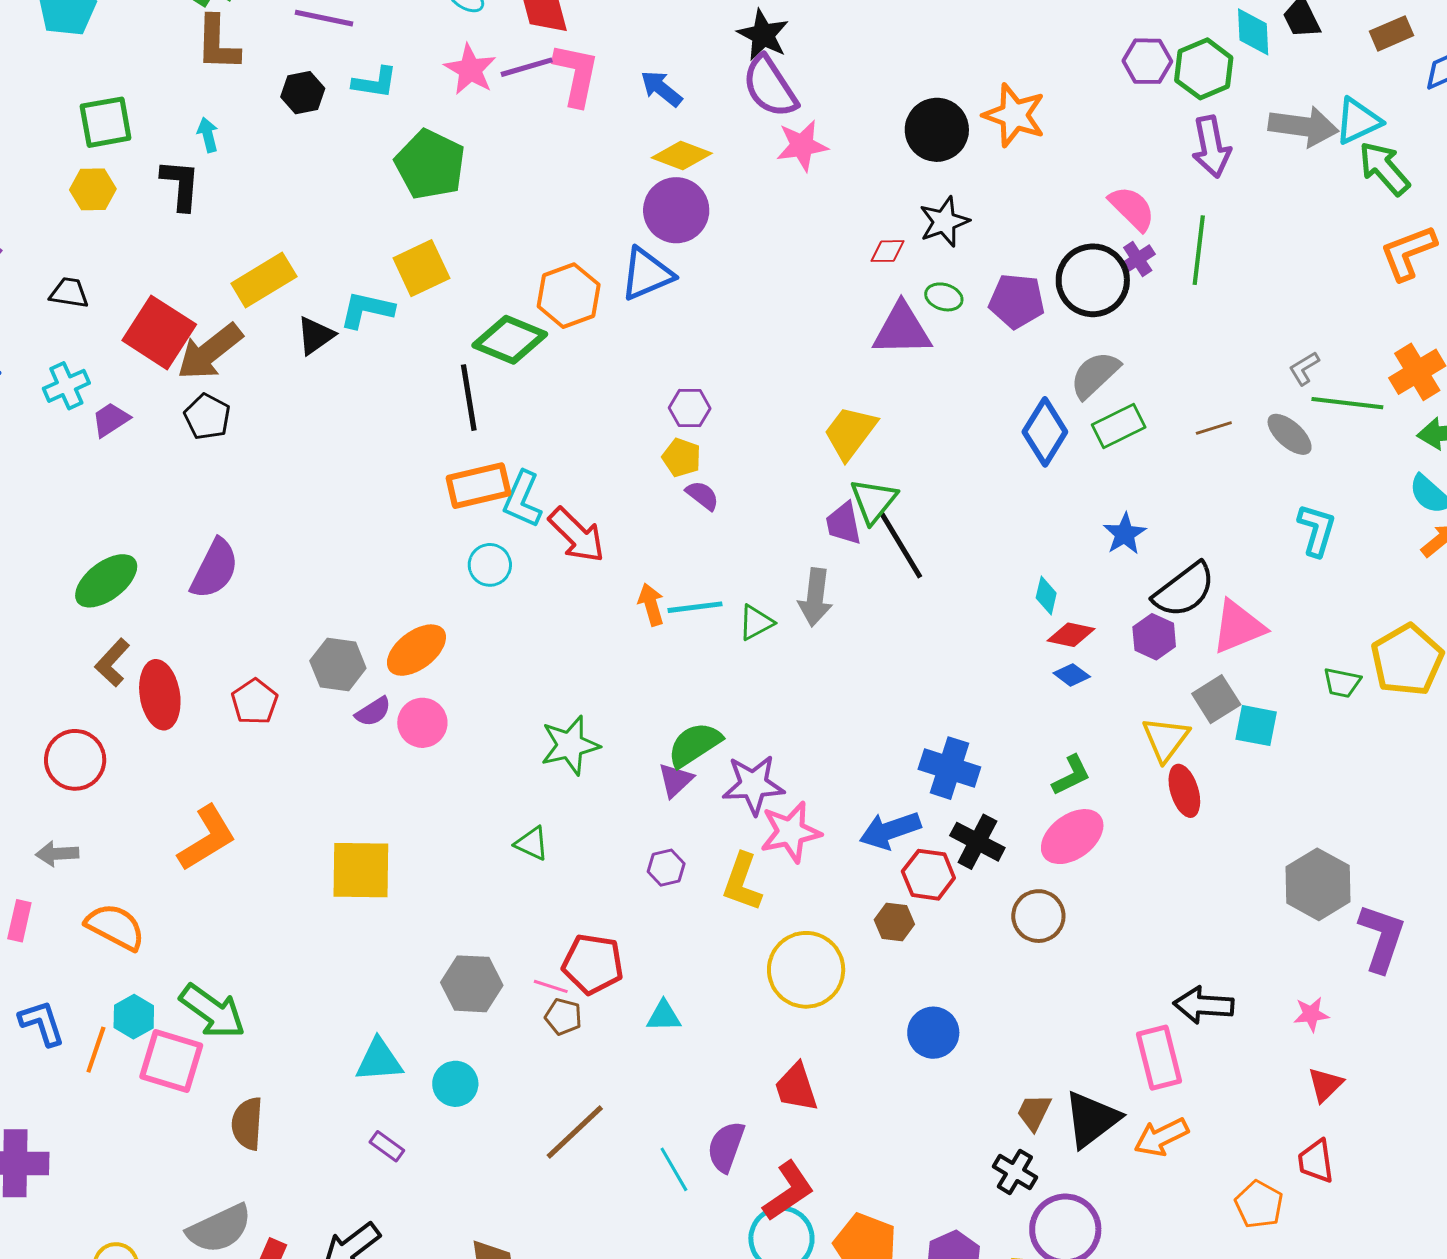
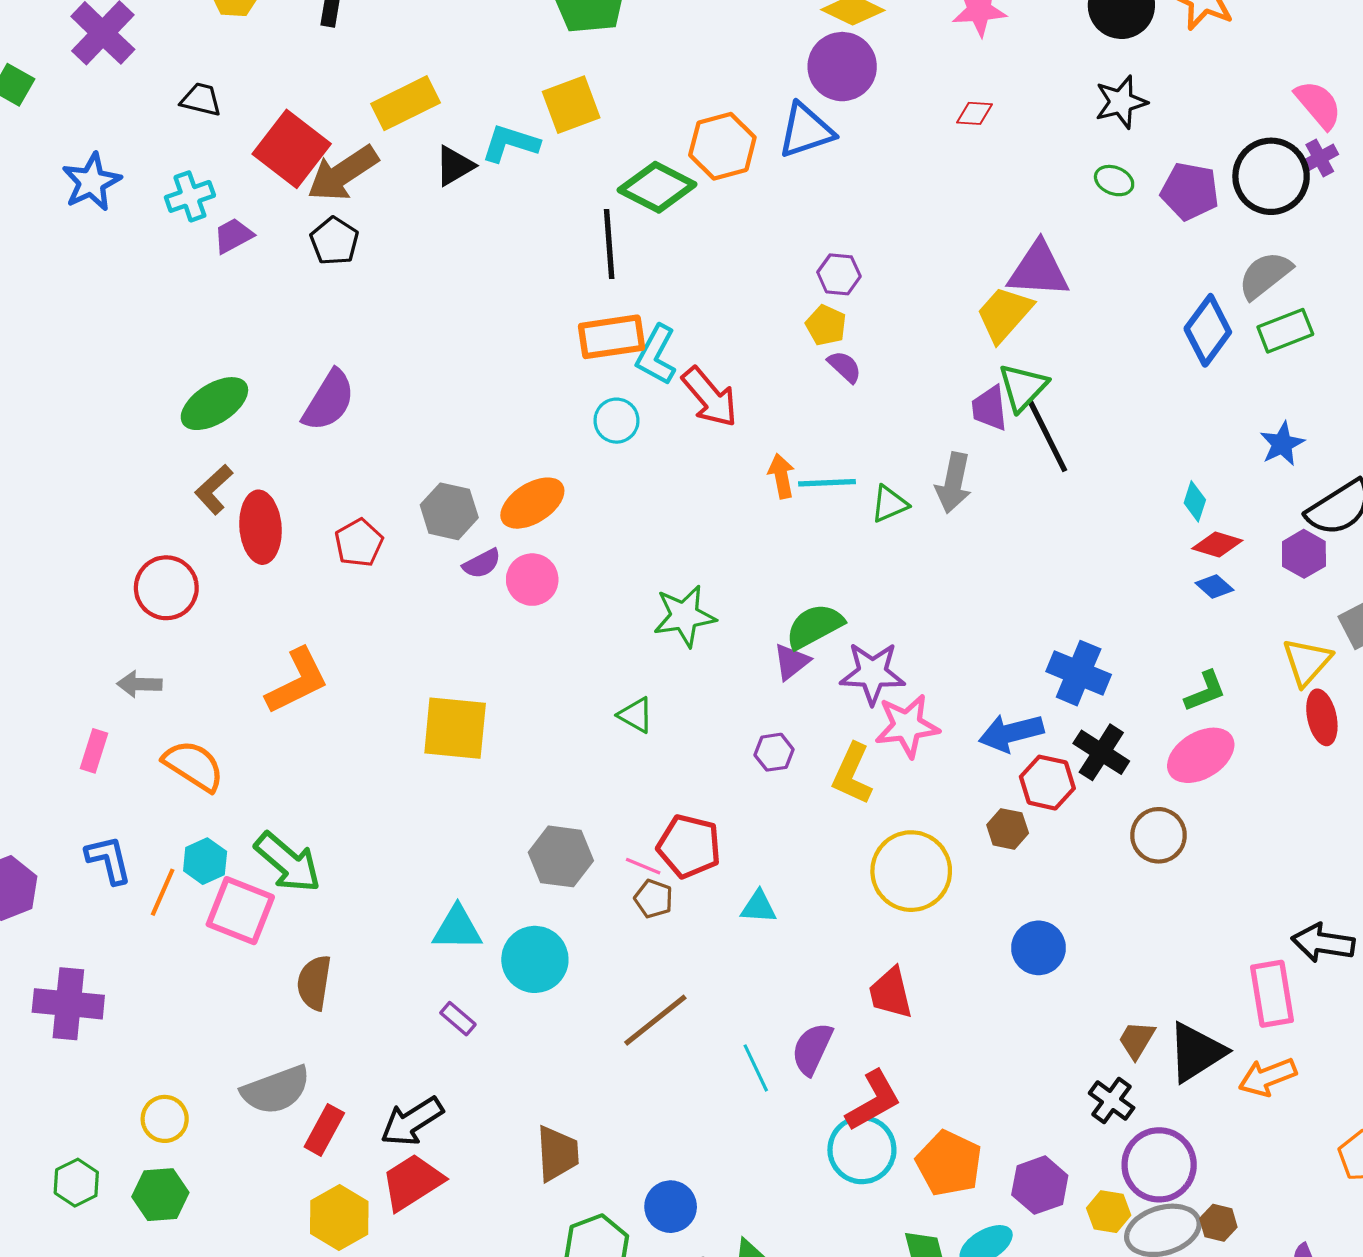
red diamond: (888, 251) -> (975, 113), moved
purple triangle: (902, 330) -> (1038, 270), moved
cyan circle: (455, 1084) -> (535, 959), size x1.4

